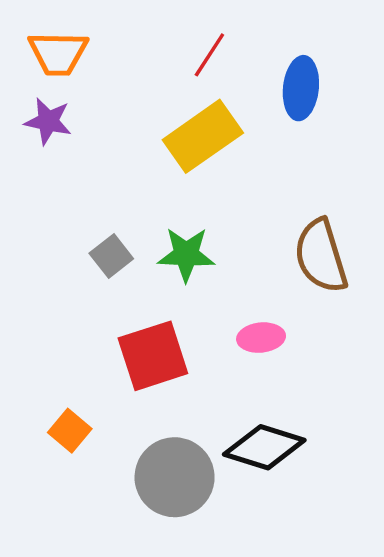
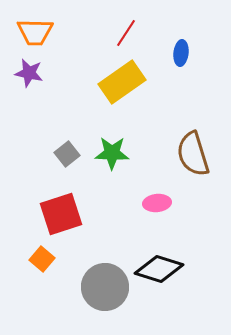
blue ellipse: (301, 88) -> (181, 53), size x0.7
red square: (153, 356) -> (61, 214), moved

